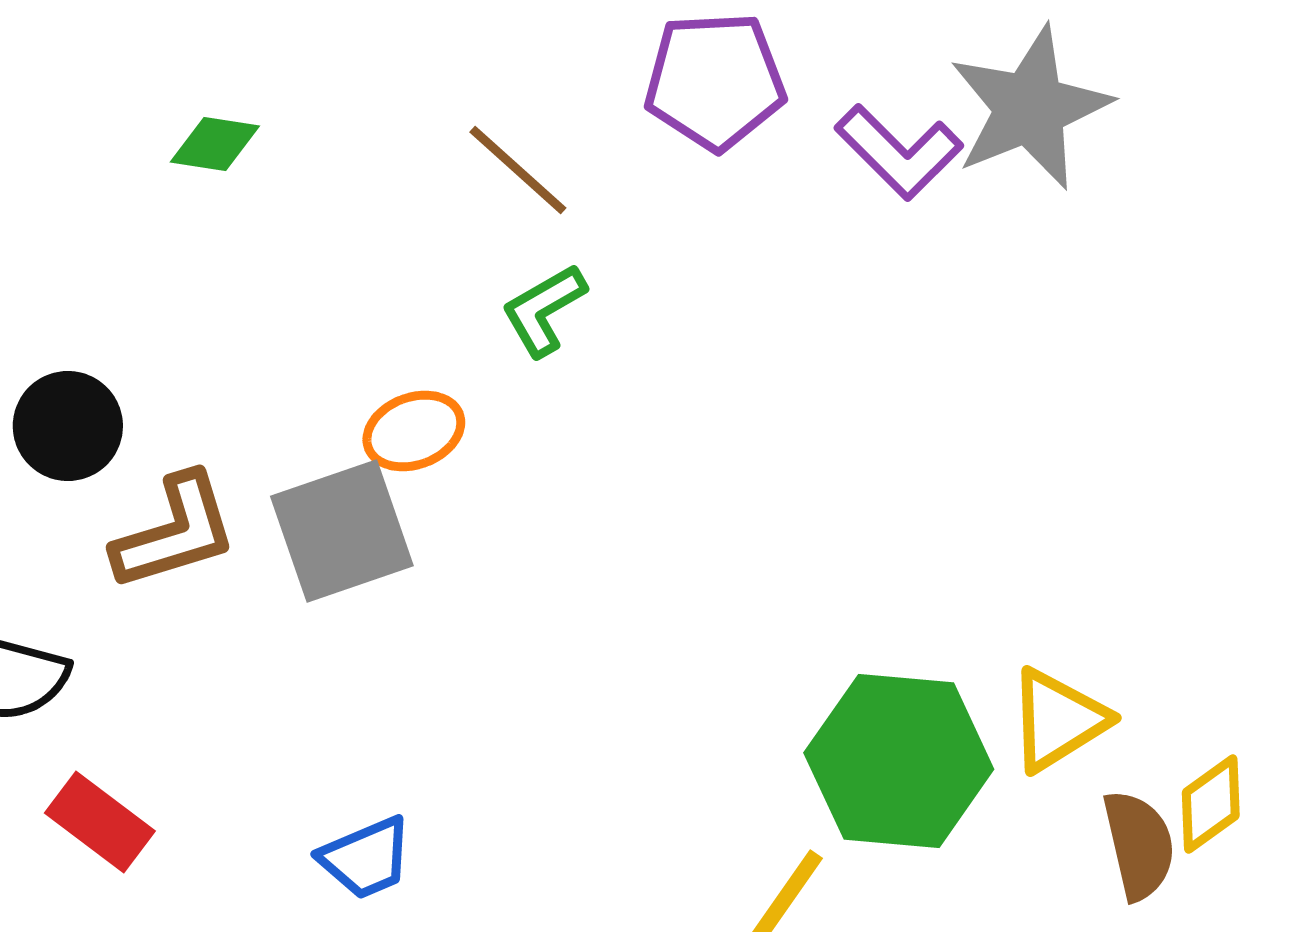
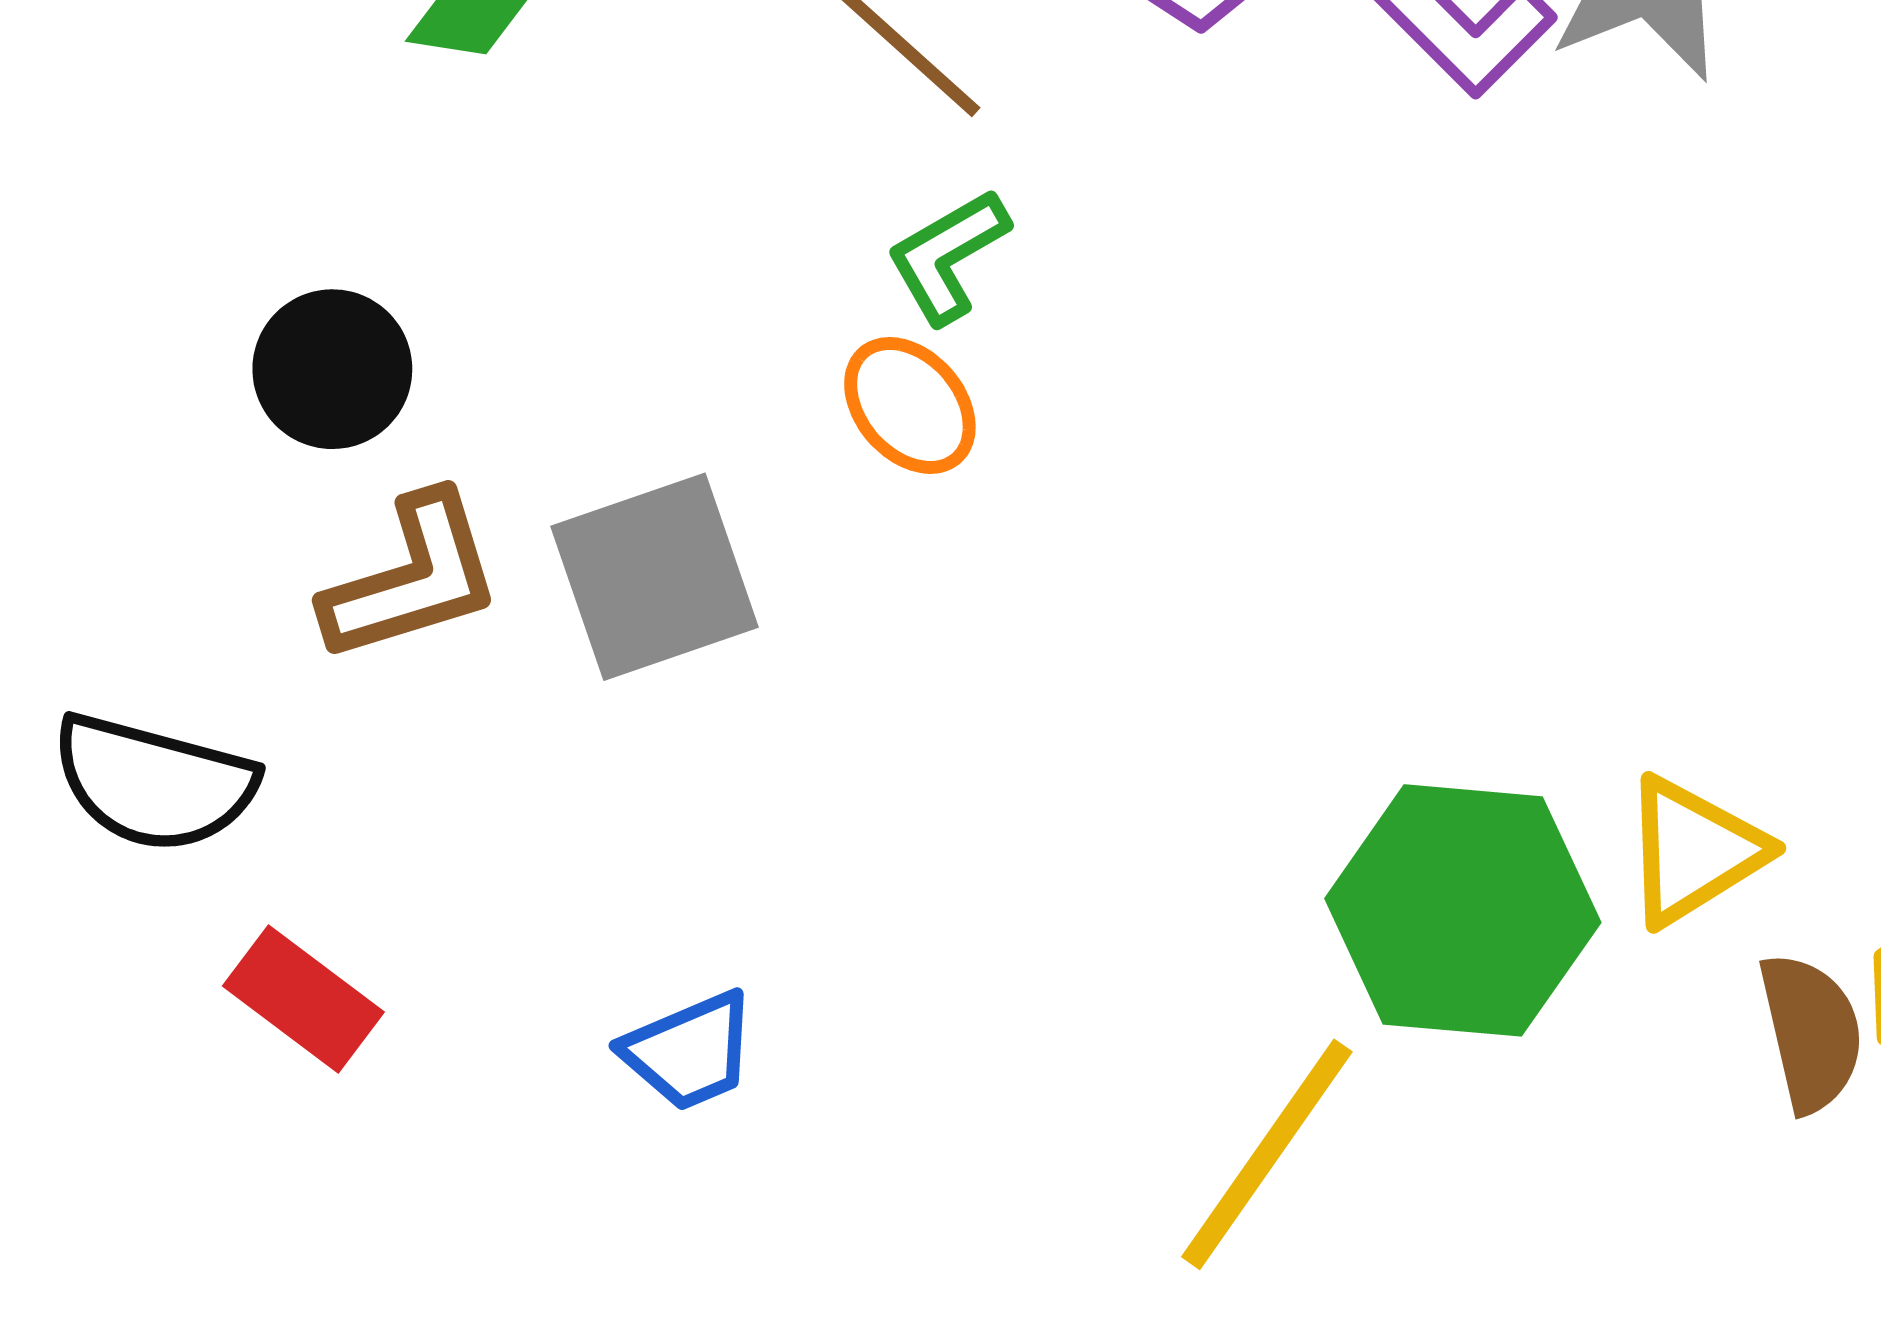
black circle: (68, 426) -> (332, 369), moved
orange ellipse: (414, 431) -> (910, 405), moved, turned 70

